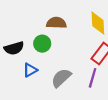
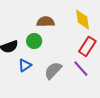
purple line: (93, 78) -> (81, 69), turned -54

